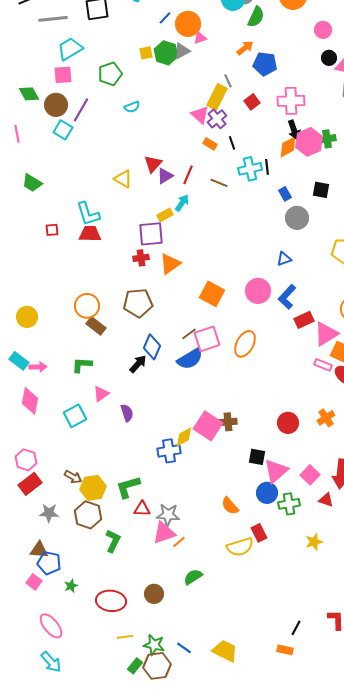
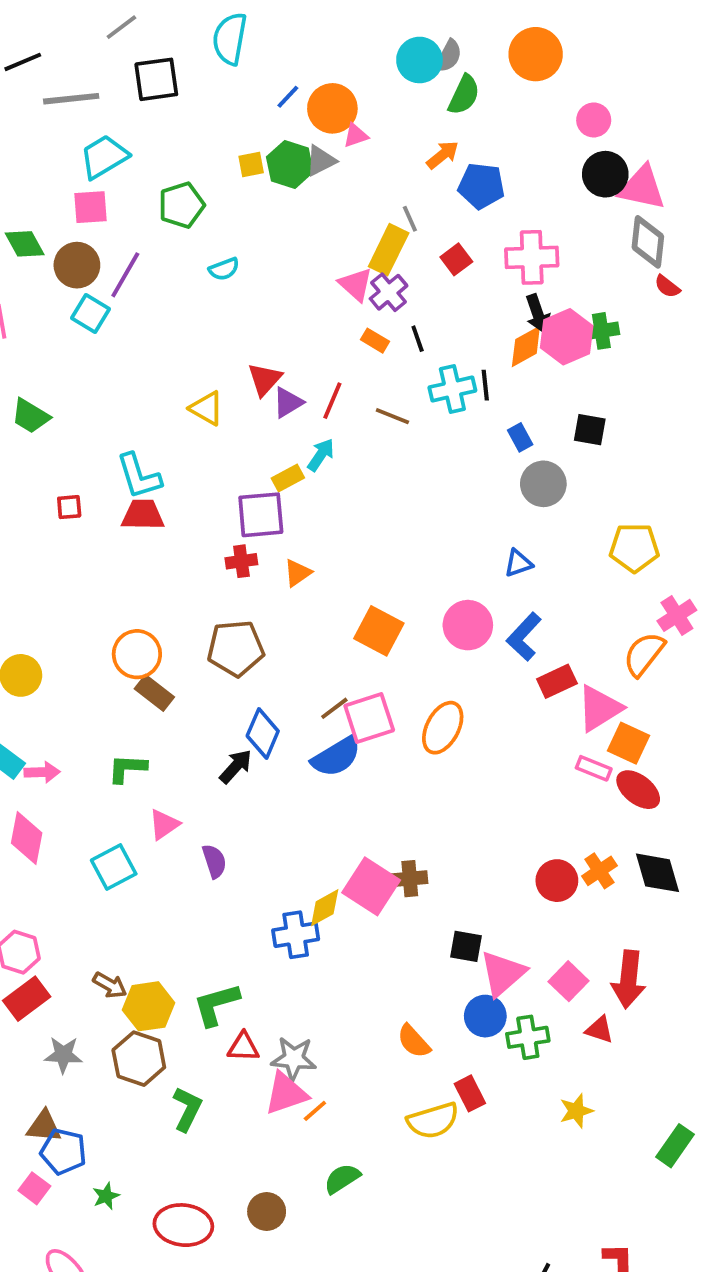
black circle: (329, 58) -> (605, 174), size x1.5
orange triangle: (170, 264) -> (298, 573), size x0.7
red circle: (288, 423) -> (557, 881), moved

